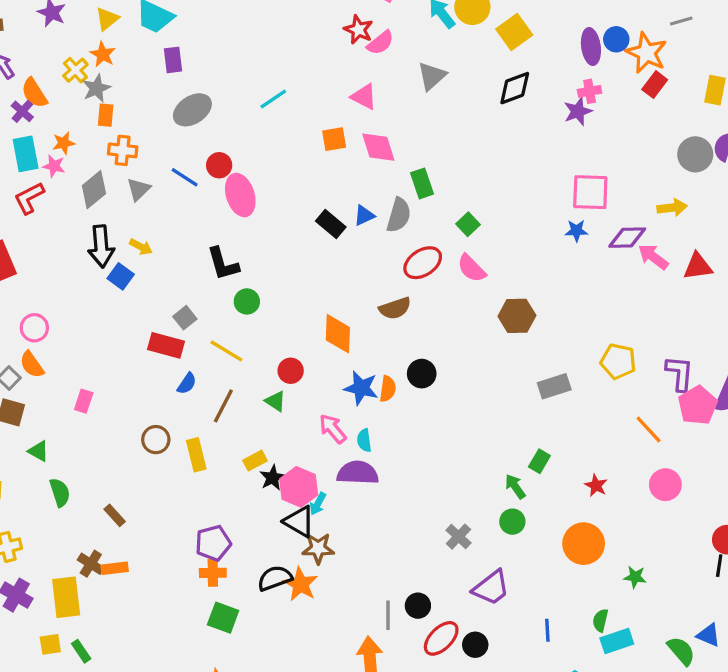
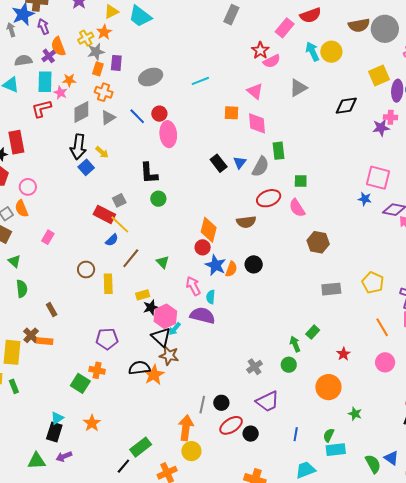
yellow square: (514, 32) -> (379, 76), moved
purple rectangle: (173, 60) -> (116, 63), moved
blue triangle: (364, 216) -> (240, 162), turned -40
green square: (468, 224) -> (301, 181), turned 32
yellow line: (226, 351) -> (120, 224), moved
red circle: (291, 371) -> (203, 247), moved
orange cross: (213, 573) -> (97, 370), moved
green square: (223, 618) -> (80, 383), moved

